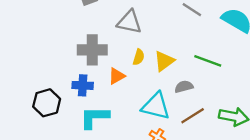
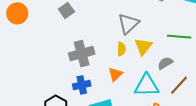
gray triangle: (129, 22) -> (128, 24), moved, turned -40
orange triangle: (117, 76) -> (115, 74), moved

